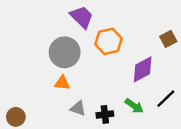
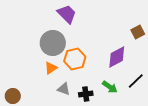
orange hexagon: (108, 41) -> (75, 59), moved
orange triangle: (62, 83) -> (51, 68), turned -40

